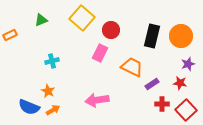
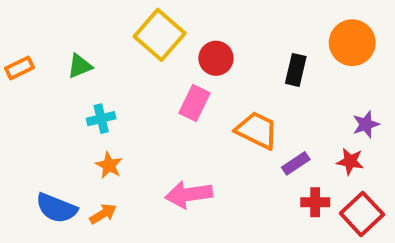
green triangle: (41, 20) -> (80, 66), moved
black rectangle: (152, 36) -> (296, 70), size x0.7
orange circle: (181, 36) -> (352, 43), moved
orange star: (48, 91) -> (109, 165), moved

